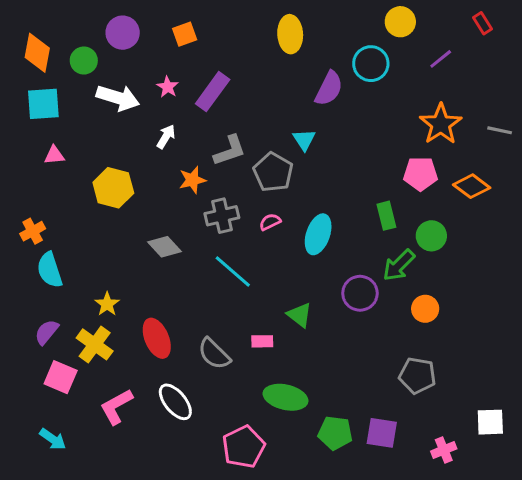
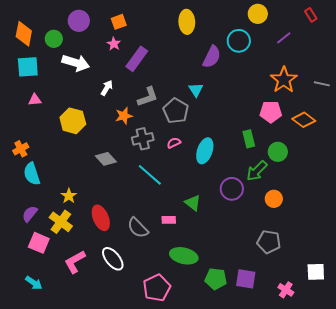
pink star: (168, 87) -> (114, 44), moved
pink cross: (444, 450) -> (286, 290), turned -35

